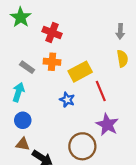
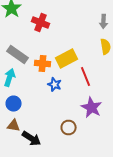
orange cross: (52, 62) -> (43, 64), moved
gray rectangle: (27, 67) -> (18, 54), size x1.5
brown circle: (82, 146) -> (69, 128), size x0.6

